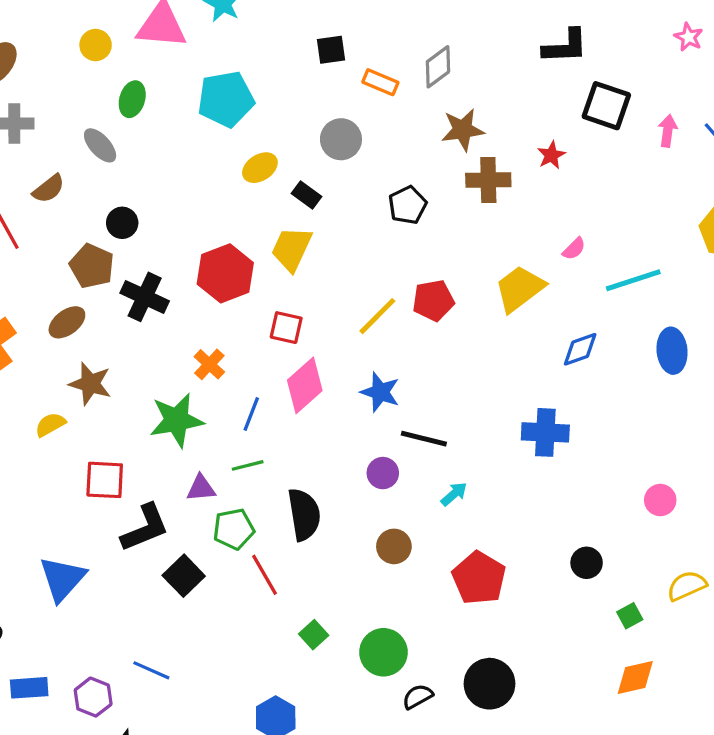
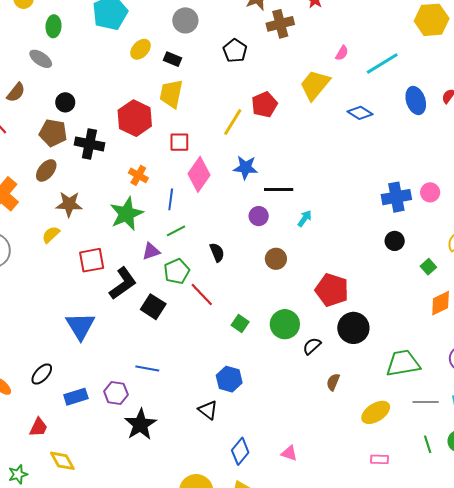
blue diamond: (580, 349) -> (360, 113), turned 65
blue cross: (545, 432) -> (396, 197), moved
black semicircle: (304, 514) -> (217, 252), size x0.6
red pentagon: (479, 578) -> (332, 290), moved

